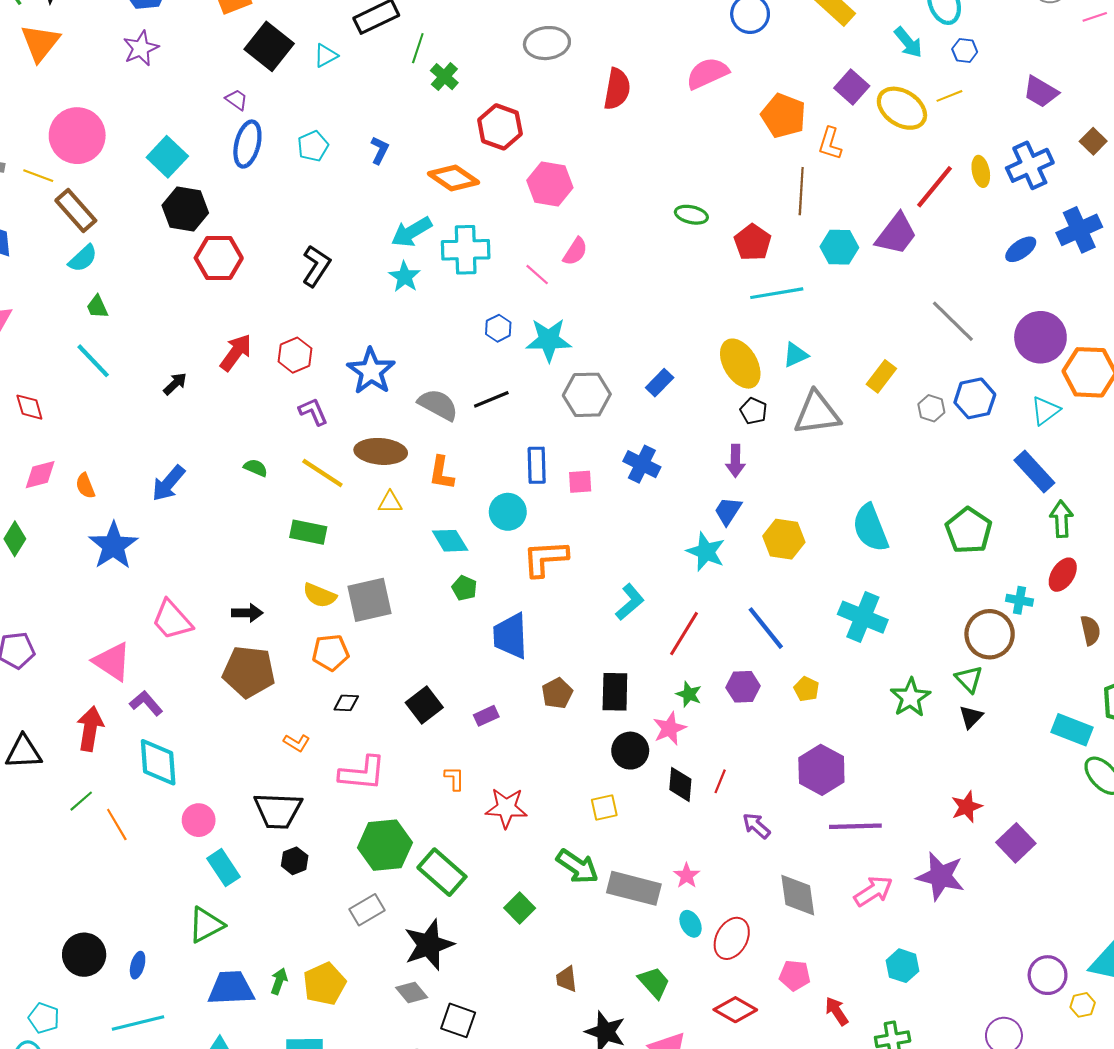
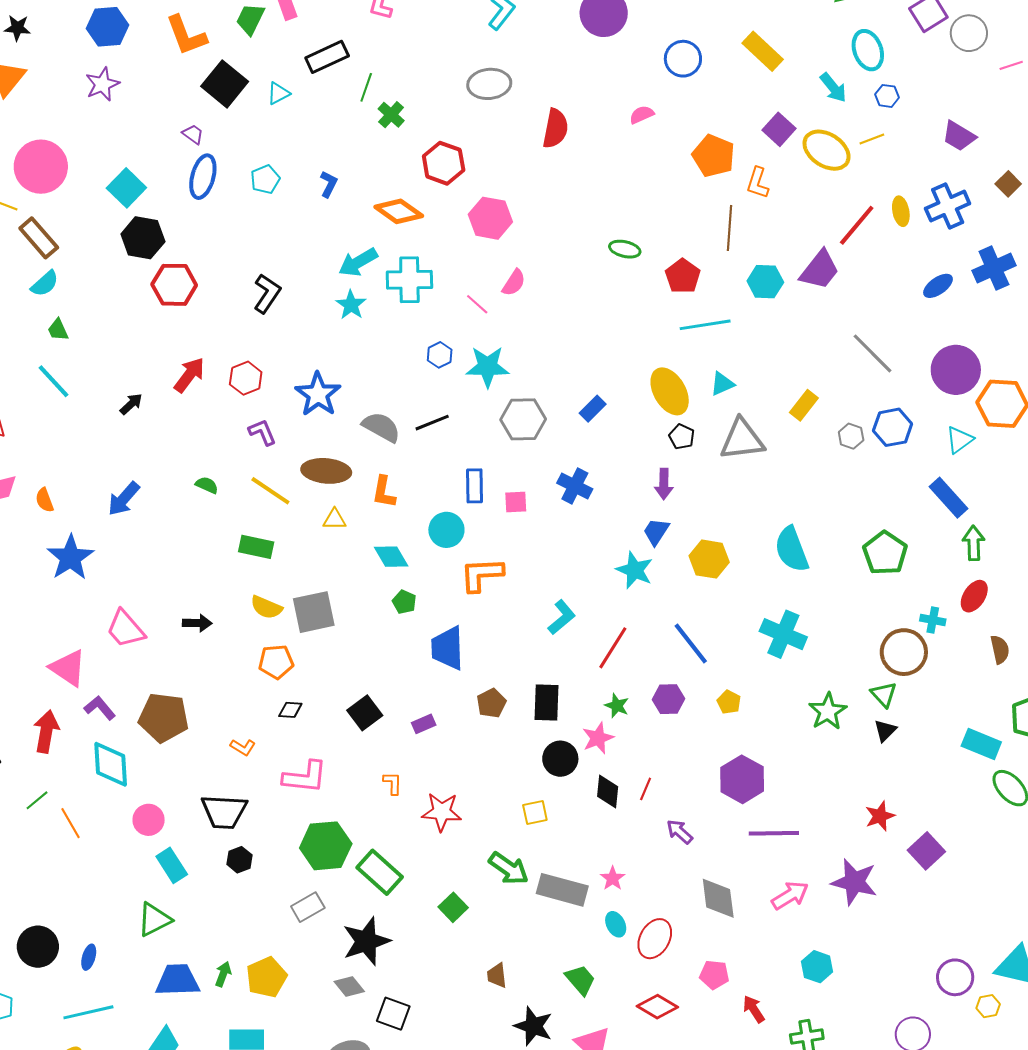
pink semicircle: (707, 73) -> (642, 115), size x0.6
brown pentagon: (249, 672) -> (164, 718), moved

